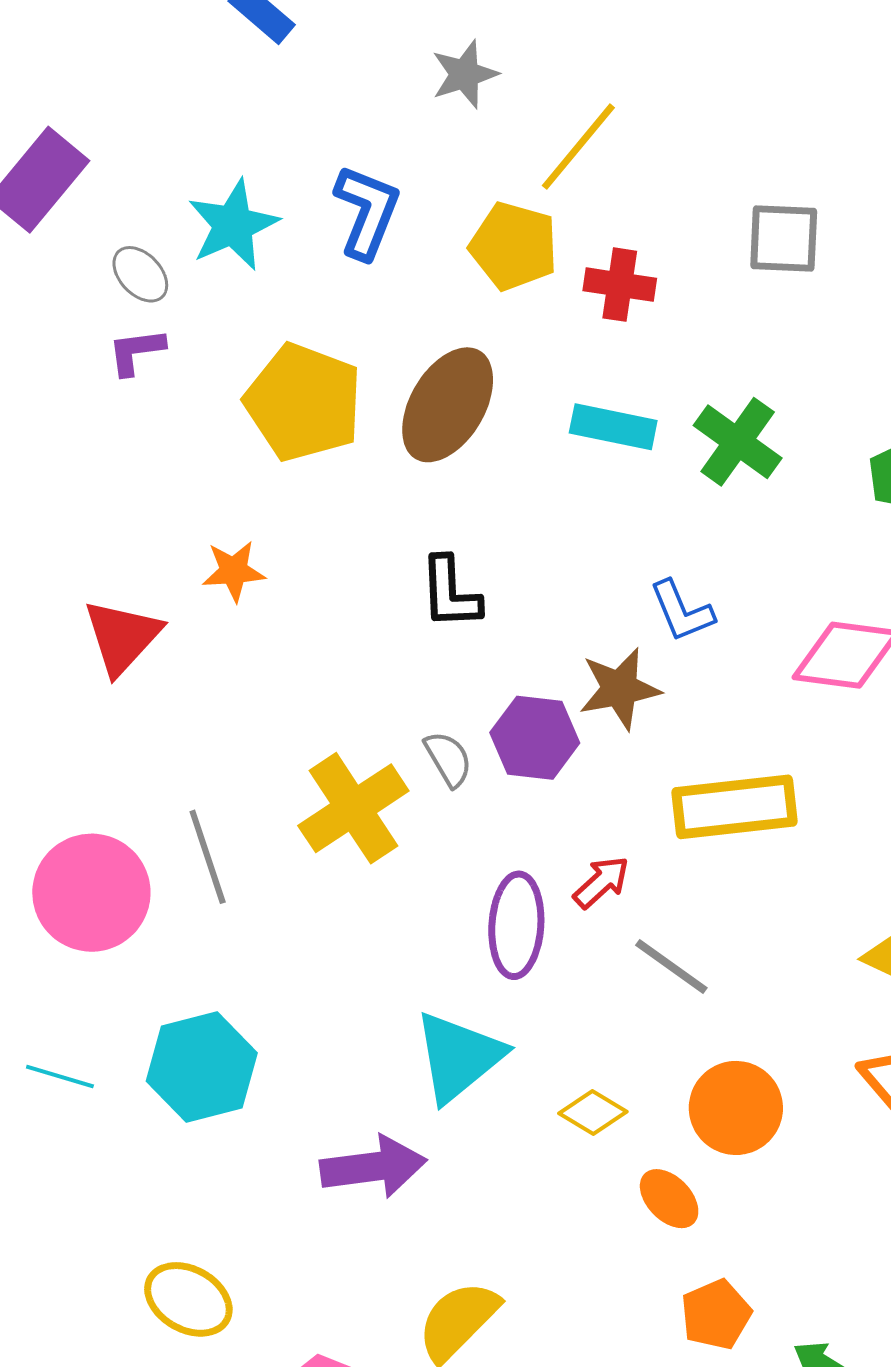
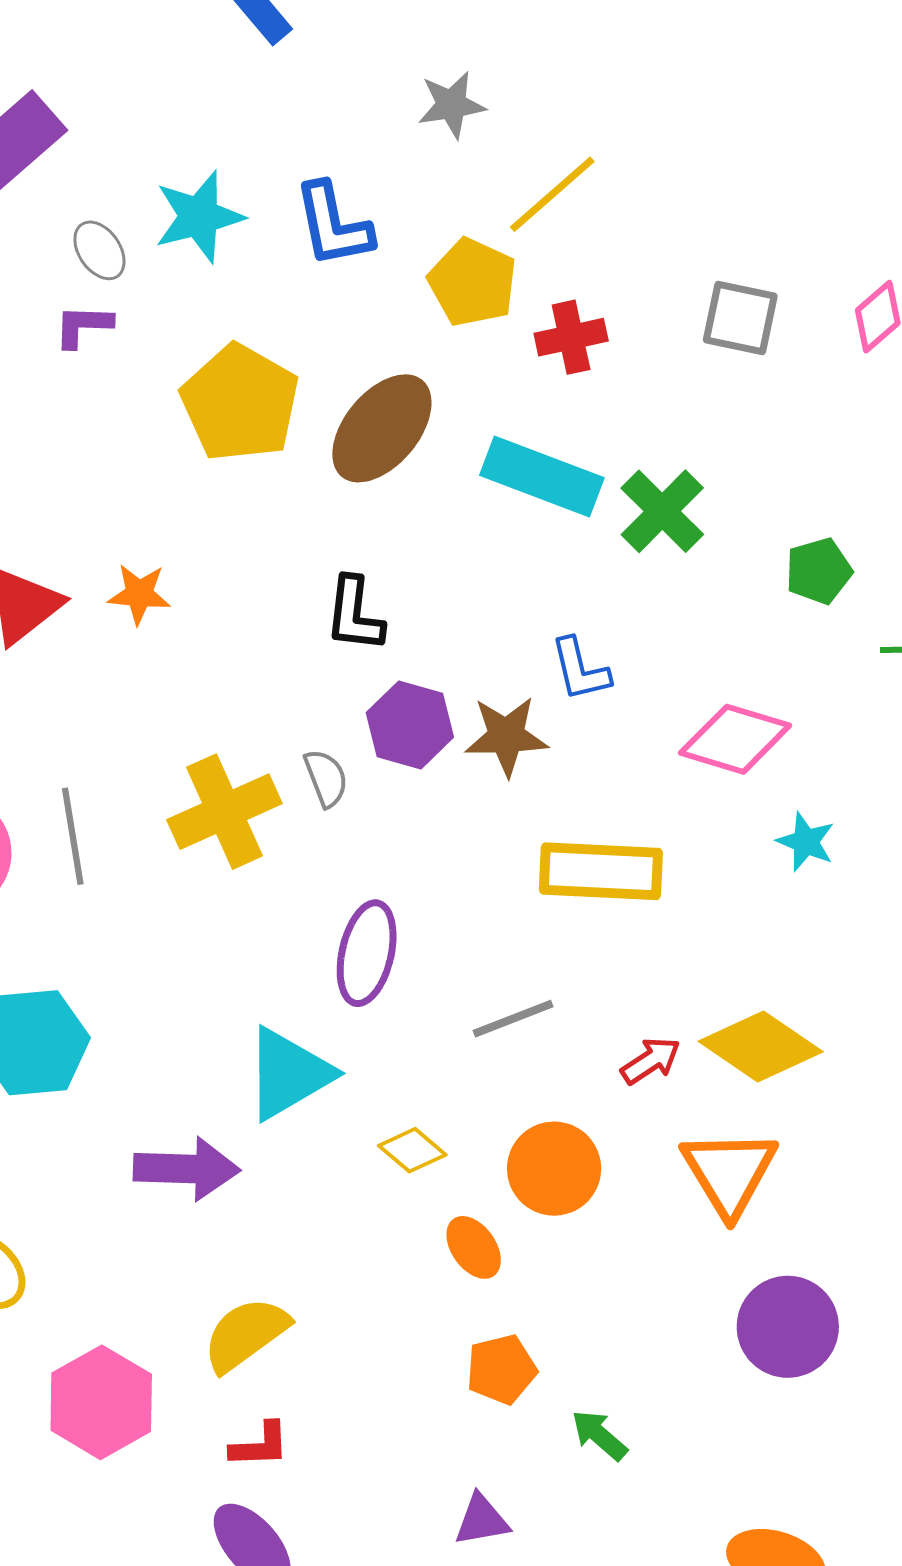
blue L-shape: (367, 212) -> (333, 225), turned 138
red cross: (620, 285) -> (571, 337), turned -30
cyan rectangle: (613, 427) -> (542, 477), size x1.4
orange star: (234, 571) -> (139, 594), moved
purple hexagon: (535, 738) -> (410, 725), moved
red arrow: (601, 882) -> (651, 1061), moved
gray line: (671, 967) -> (513, 1019), turned -66

